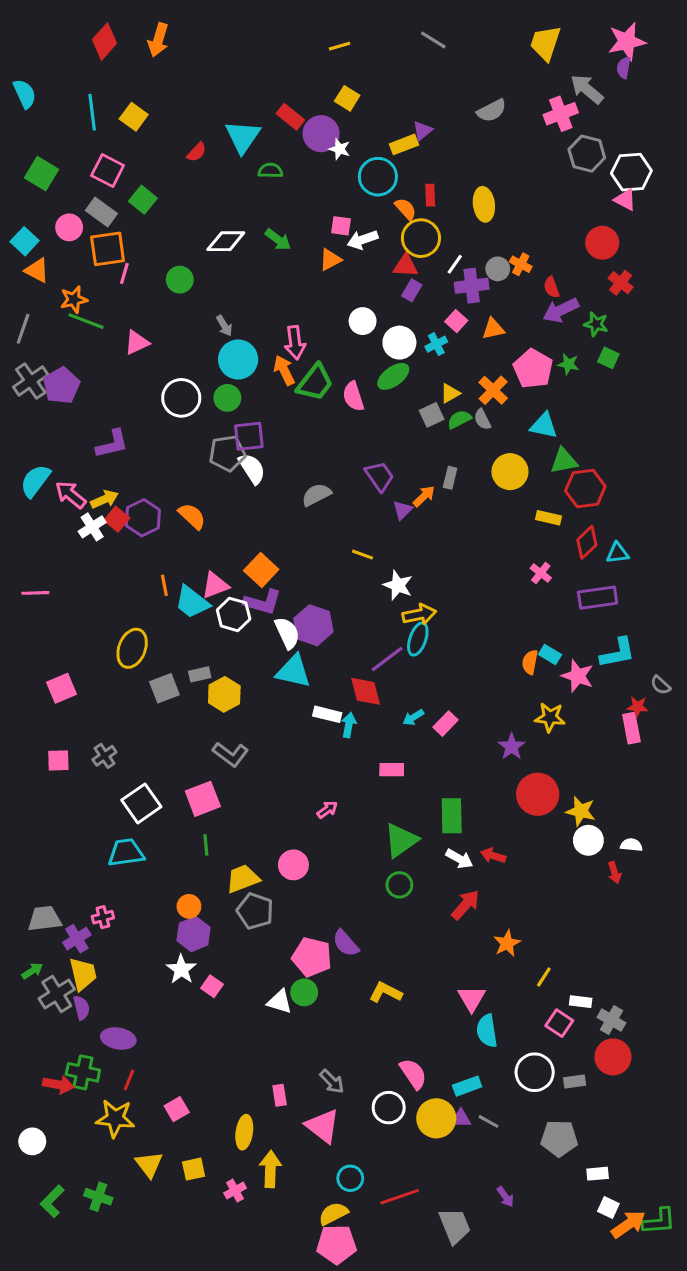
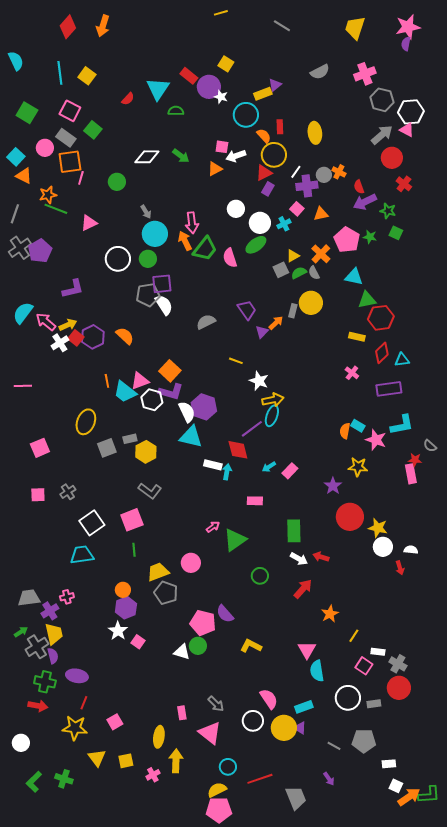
yellow line: (340, 46) -> (221, 13), moved
gray arrow: (587, 89) -> (382, 135), moved, turned 100
red triangle: (406, 266) -> (264, 173), turned -30
yellow circle: (510, 472) -> (311, 303), moved
green triangle: (401, 840) -> (235, 540), moved
green cross: (83, 1072) -> (45, 682), moved
purple triangle: (461, 1118) -> (300, 728), turned 32
gray line: (489, 1121) -> (334, 746), moved

